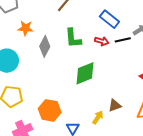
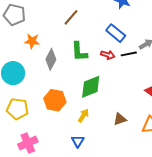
orange hexagon: (50, 110) -> (55, 100), moved
yellow arrow: (98, 117) -> (83, 116), moved

